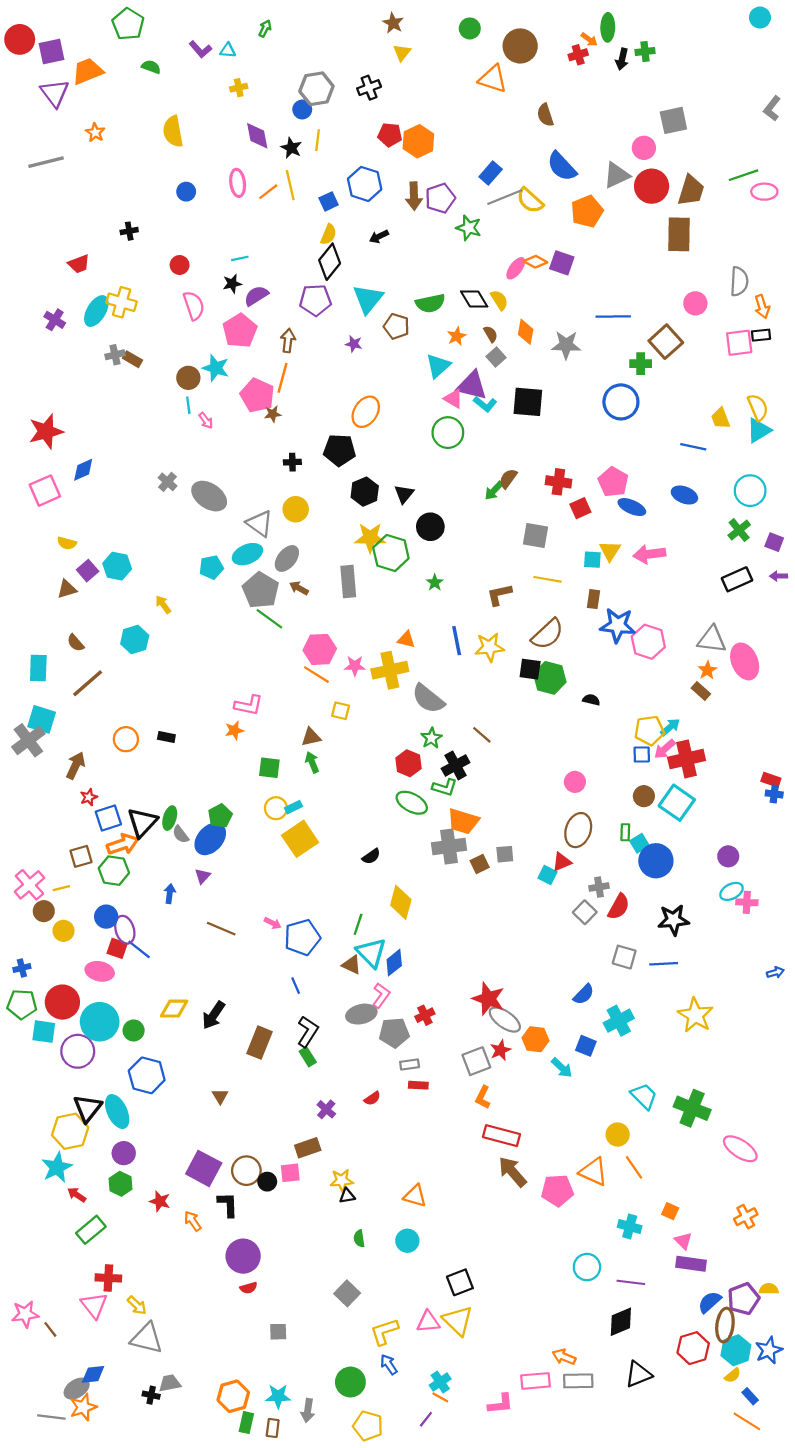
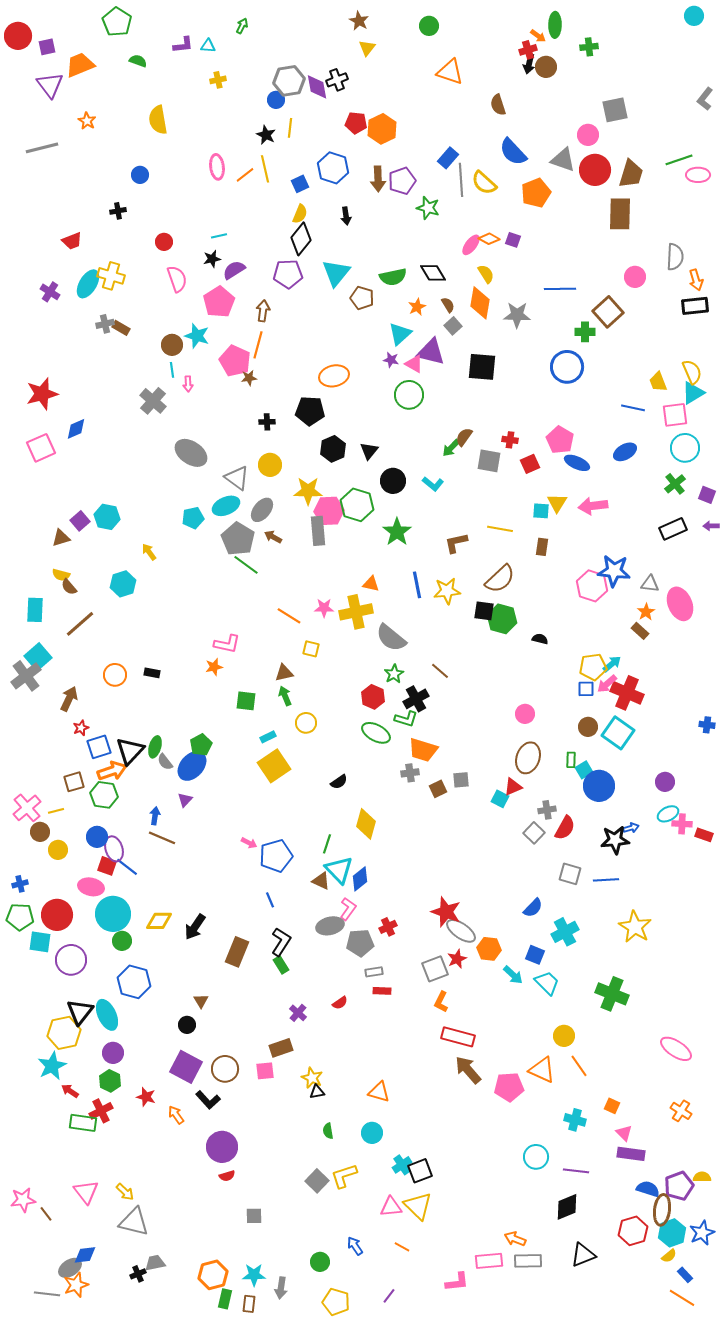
brown circle: (520, 46) -> (546, 67), moved, size x0.7
purple L-shape: (200, 49) -> (183, 45), turned -55
purple square: (51, 51) -> (47, 47), size x0.7
black arrow: (622, 59) -> (529, 64), moved
purple diamond: (257, 136) -> (317, 87), moved
gray triangle: (617, 175) -> (563, 160), turned 44
blue circle: (186, 192) -> (140, 175), moved
gray line: (505, 197) -> (461, 180), turned -72
black arrow: (379, 237) -> (346, 216), turned -72
purple square: (562, 263) -> (513, 240), size x0.7
yellow semicircle: (499, 300) -> (486, 274), moved
orange diamond: (526, 332) -> (480, 303), size x1.4
black rectangle: (761, 335) -> (695, 306), size x1.5
pink square: (739, 343) -> (675, 415), moved
purple star: (354, 344) -> (391, 360), moved
cyan L-shape: (485, 404) -> (433, 484), moved
orange ellipse: (366, 412) -> (334, 376), turned 44
pink arrow: (206, 421) -> (188, 384), turned 35
gray cross: (168, 482) -> (153, 401), moved, size x1.5
red cross: (558, 482) -> (510, 440), size x0.7
blue ellipse: (684, 495) -> (625, 452), turned -50
gray square: (535, 536) -> (489, 461), moved
yellow star: (370, 538) -> (308, 491), moved
yellow semicircle: (67, 543) -> (61, 575), moved
green star: (435, 583) -> (397, 532), size x1.8
blue star: (618, 625) -> (614, 571), moved
gray triangle: (712, 640) -> (650, 584), size x0.7
pink hexagon: (320, 649) -> (329, 511), moved
cyan square: (42, 719) -> (38, 657), turned 32
red cross: (687, 759) -> (627, 693), turned 36
red rectangle: (771, 780) -> (704, 835), moved
yellow circle: (276, 808) -> (306, 723), moved
gray cross: (449, 847) -> (410, 773), size x0.6
brown line: (221, 929) -> (162, 838), moved
blue arrow: (775, 972) -> (631, 828), moved
cyan circle: (100, 1022) -> (113, 914), moved
cyan trapezoid: (644, 1096) -> (547, 983), moved
green cross: (692, 1108) -> (612, 994), moved
yellow star: (342, 1181) -> (312, 1078), turned 30
black circle: (267, 1182) -> (187, 1025), moved
black L-shape: (228, 1205) -> (208, 1100), turned 140
orange cross: (746, 1217) -> (681, 1111), turned -30
green rectangle: (91, 1230) -> (83, 1123), turned 48
red cross: (108, 1278) -> (101, 1111), moved, turned -30
blue semicircle: (710, 1302) -> (648, 1189), turned 60
yellow L-shape: (384, 1332) -> (344, 1176), moved
green circle: (350, 1382) -> (320, 1262), size x0.7
cyan cross: (440, 1382) -> (402, 1165), moved
black cross: (151, 1395) -> (138, 1274), turned -35
orange line: (440, 1397) -> (402, 1247), moved

